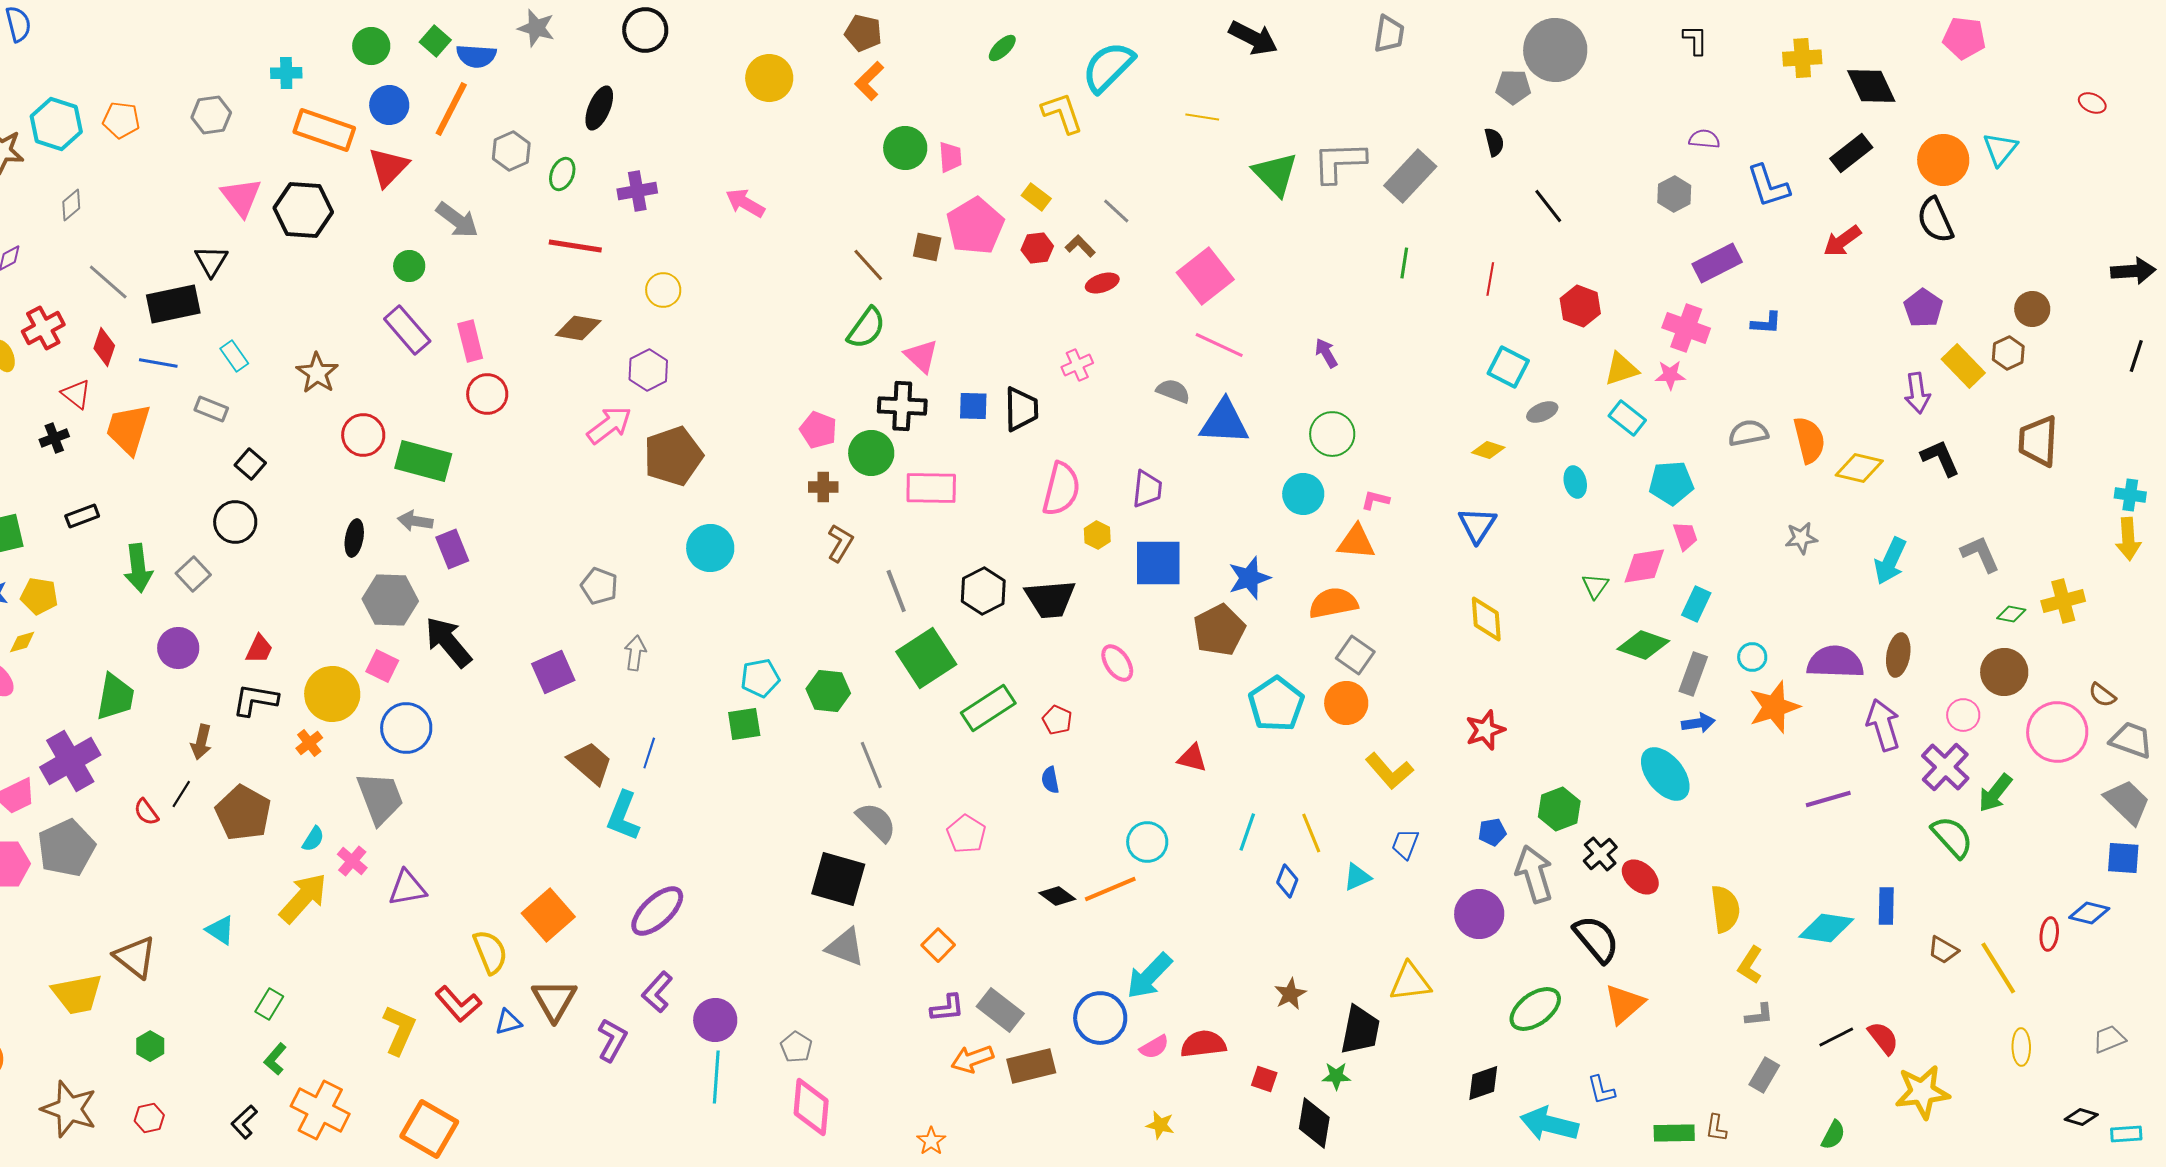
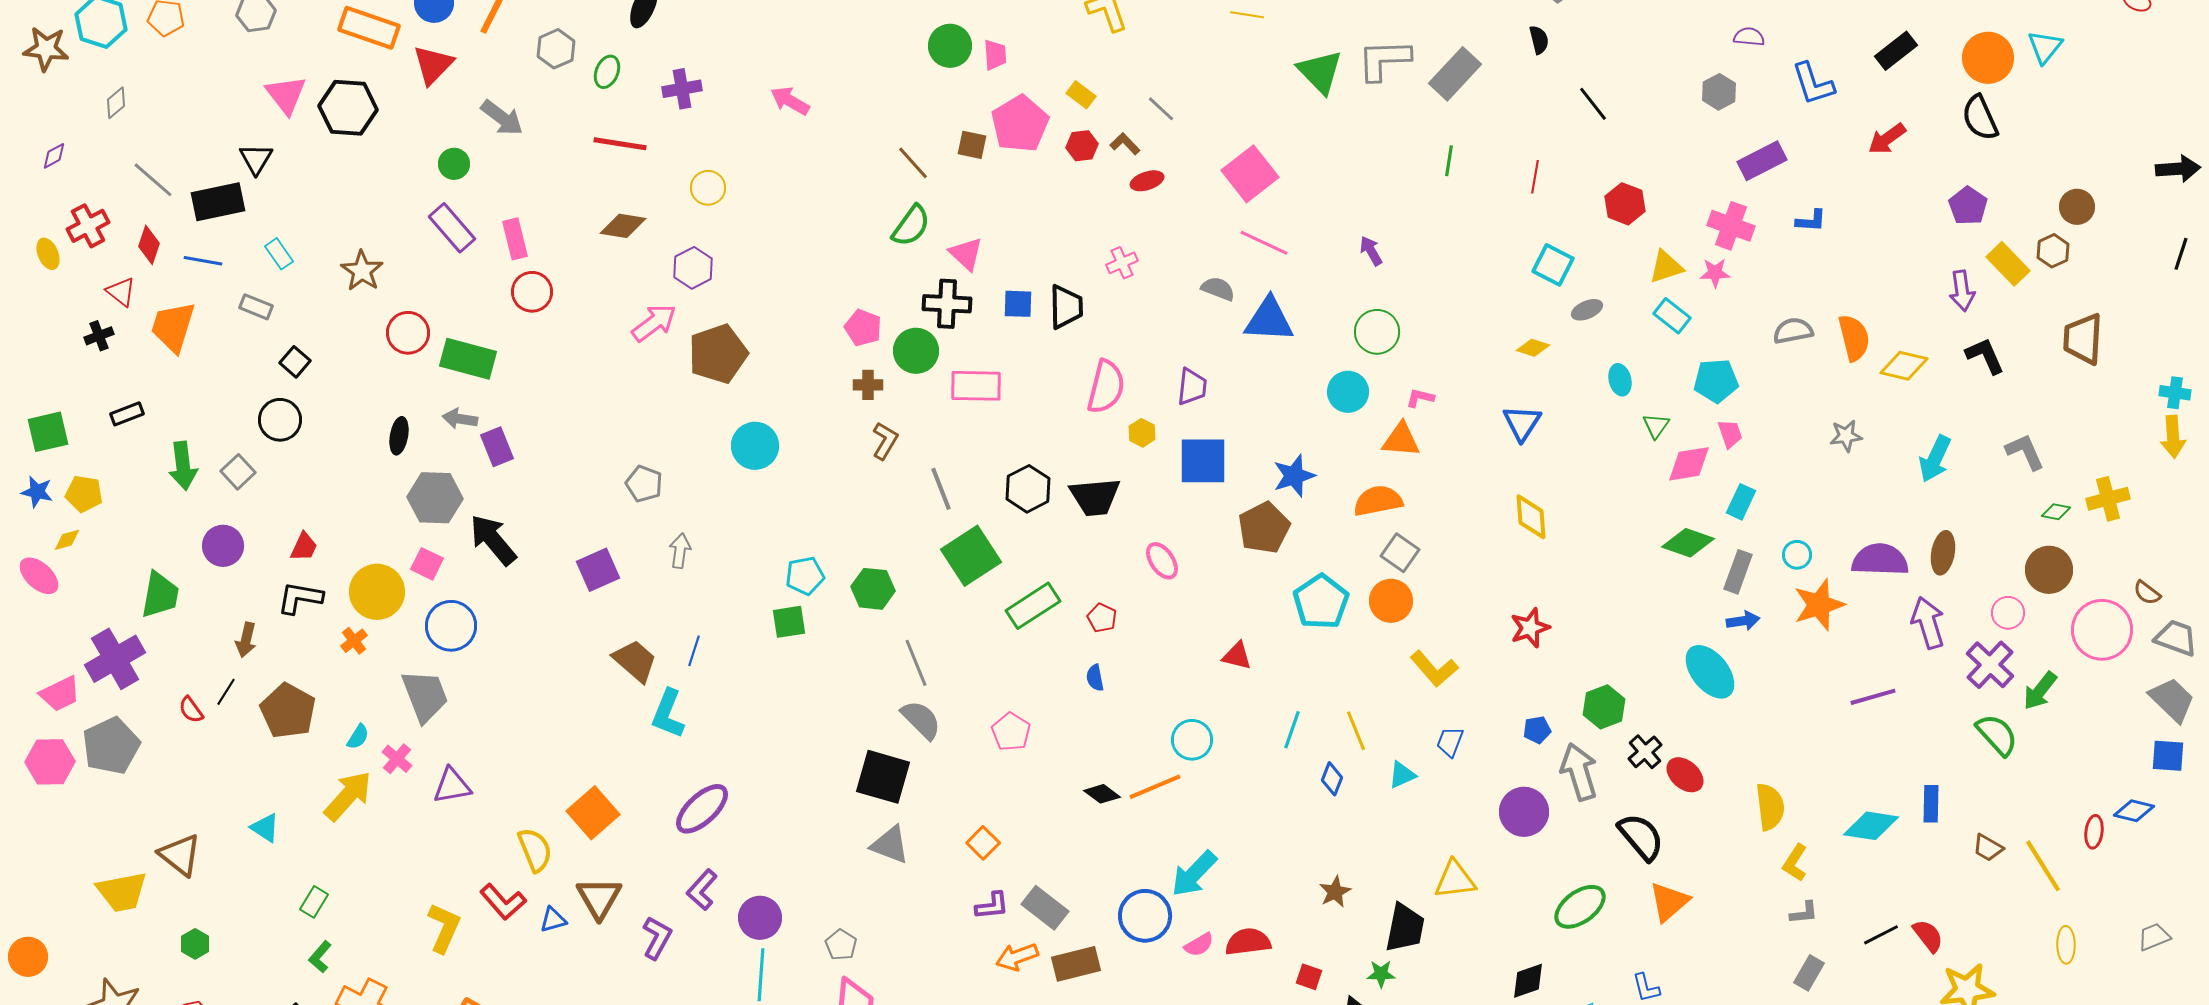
green triangle: (1595, 586) -> (1656, 426), moved

